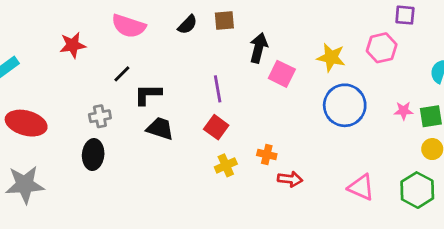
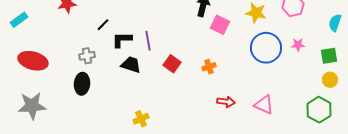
purple line: (218, 89) -> (148, 41), moved
pink star: (404, 111) -> (298, 45), moved
orange cross: (267, 155) -> (209, 67), moved, turned -32
yellow cross: (226, 165) -> (141, 119), moved
pink triangle: (361, 187) -> (264, 105), moved

